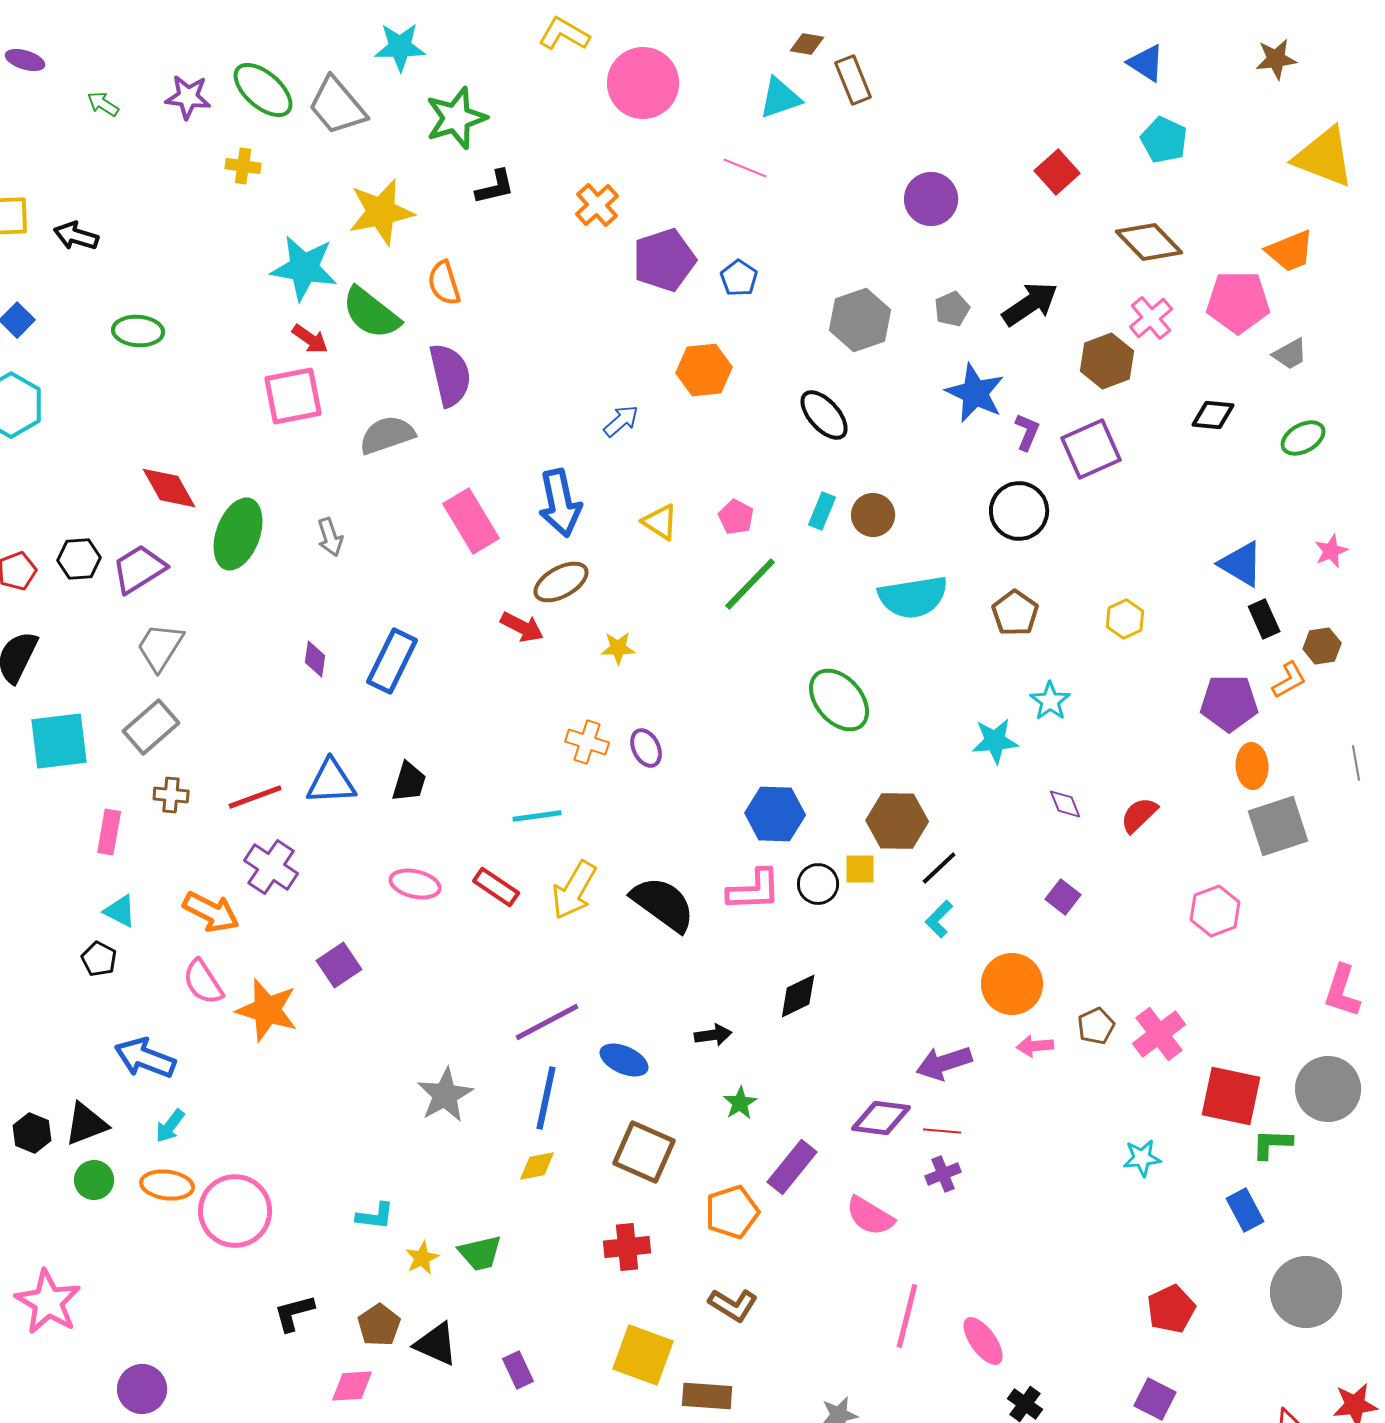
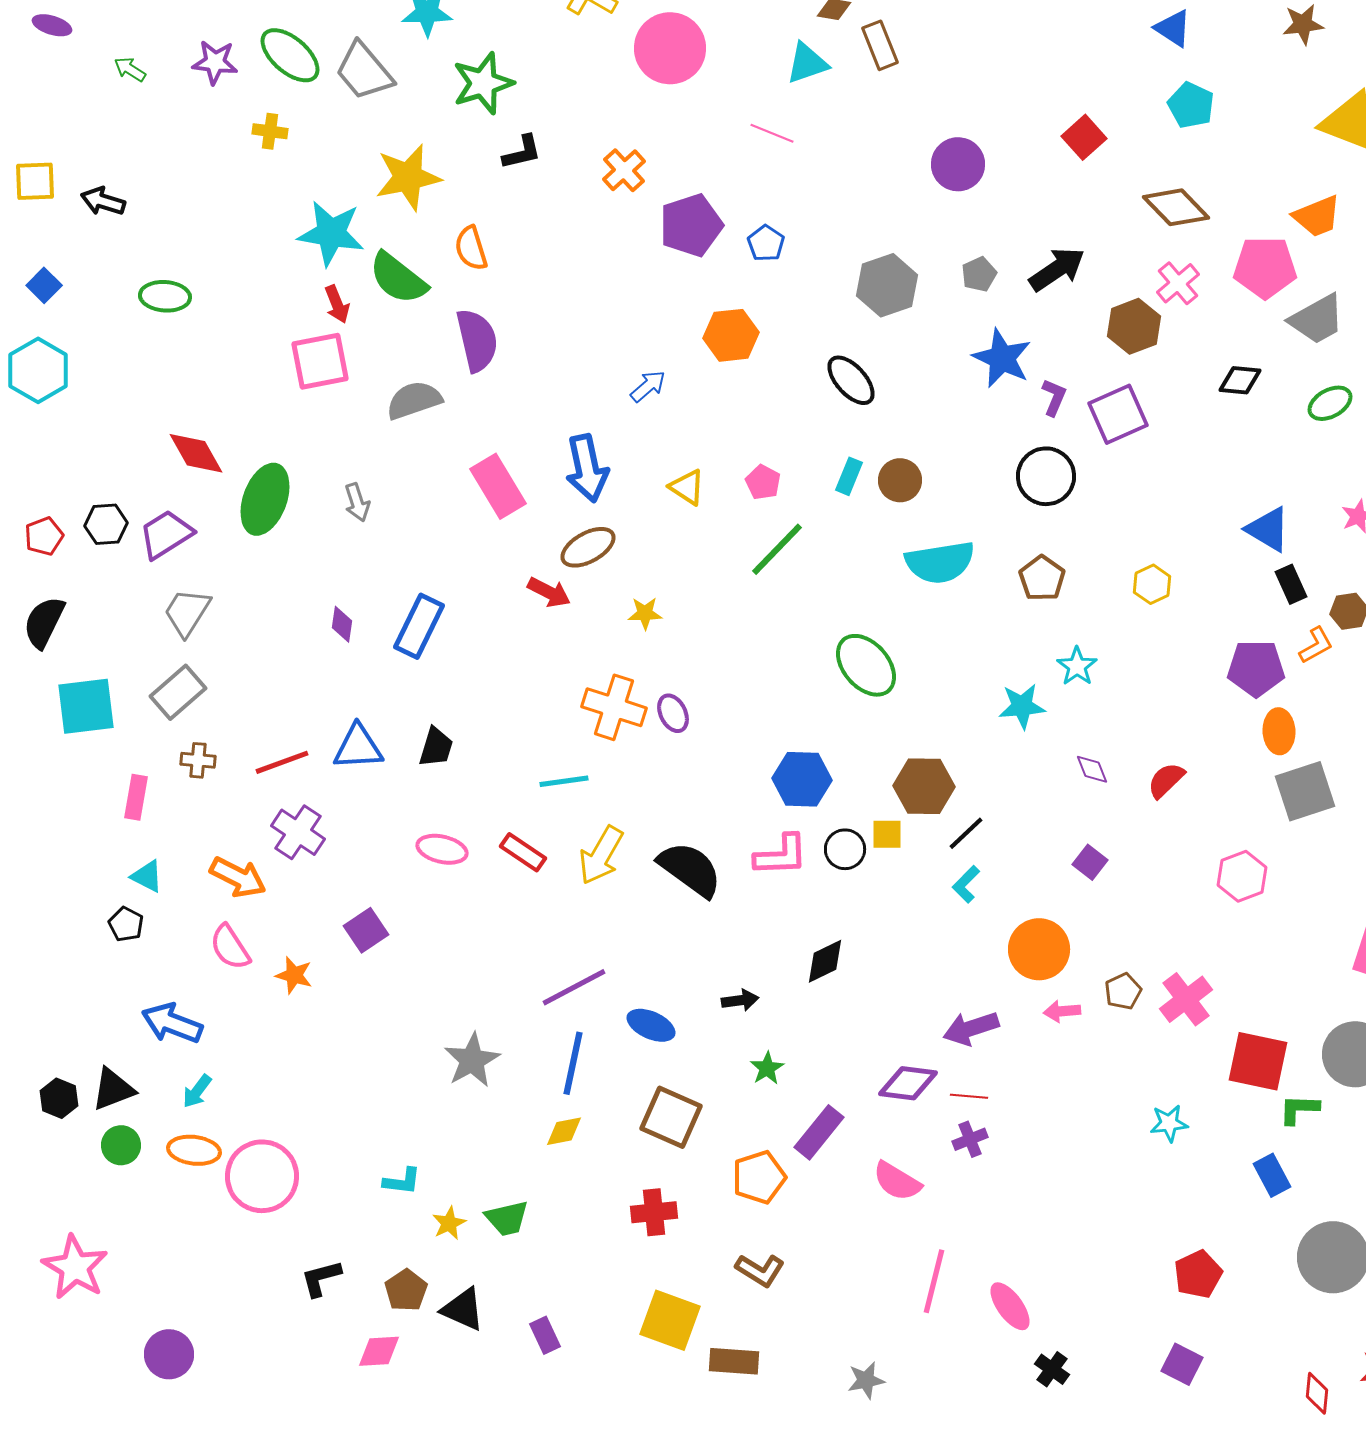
red arrow: (310, 339) -> (337, 304), turned 33
gray trapezoid: (1290, 354) -> (1317, 319), size x1.6
orange cross: (587, 742) -> (614, 707), size x1.5
orange star: (267, 1010) -> (294, 975), size x0.6

